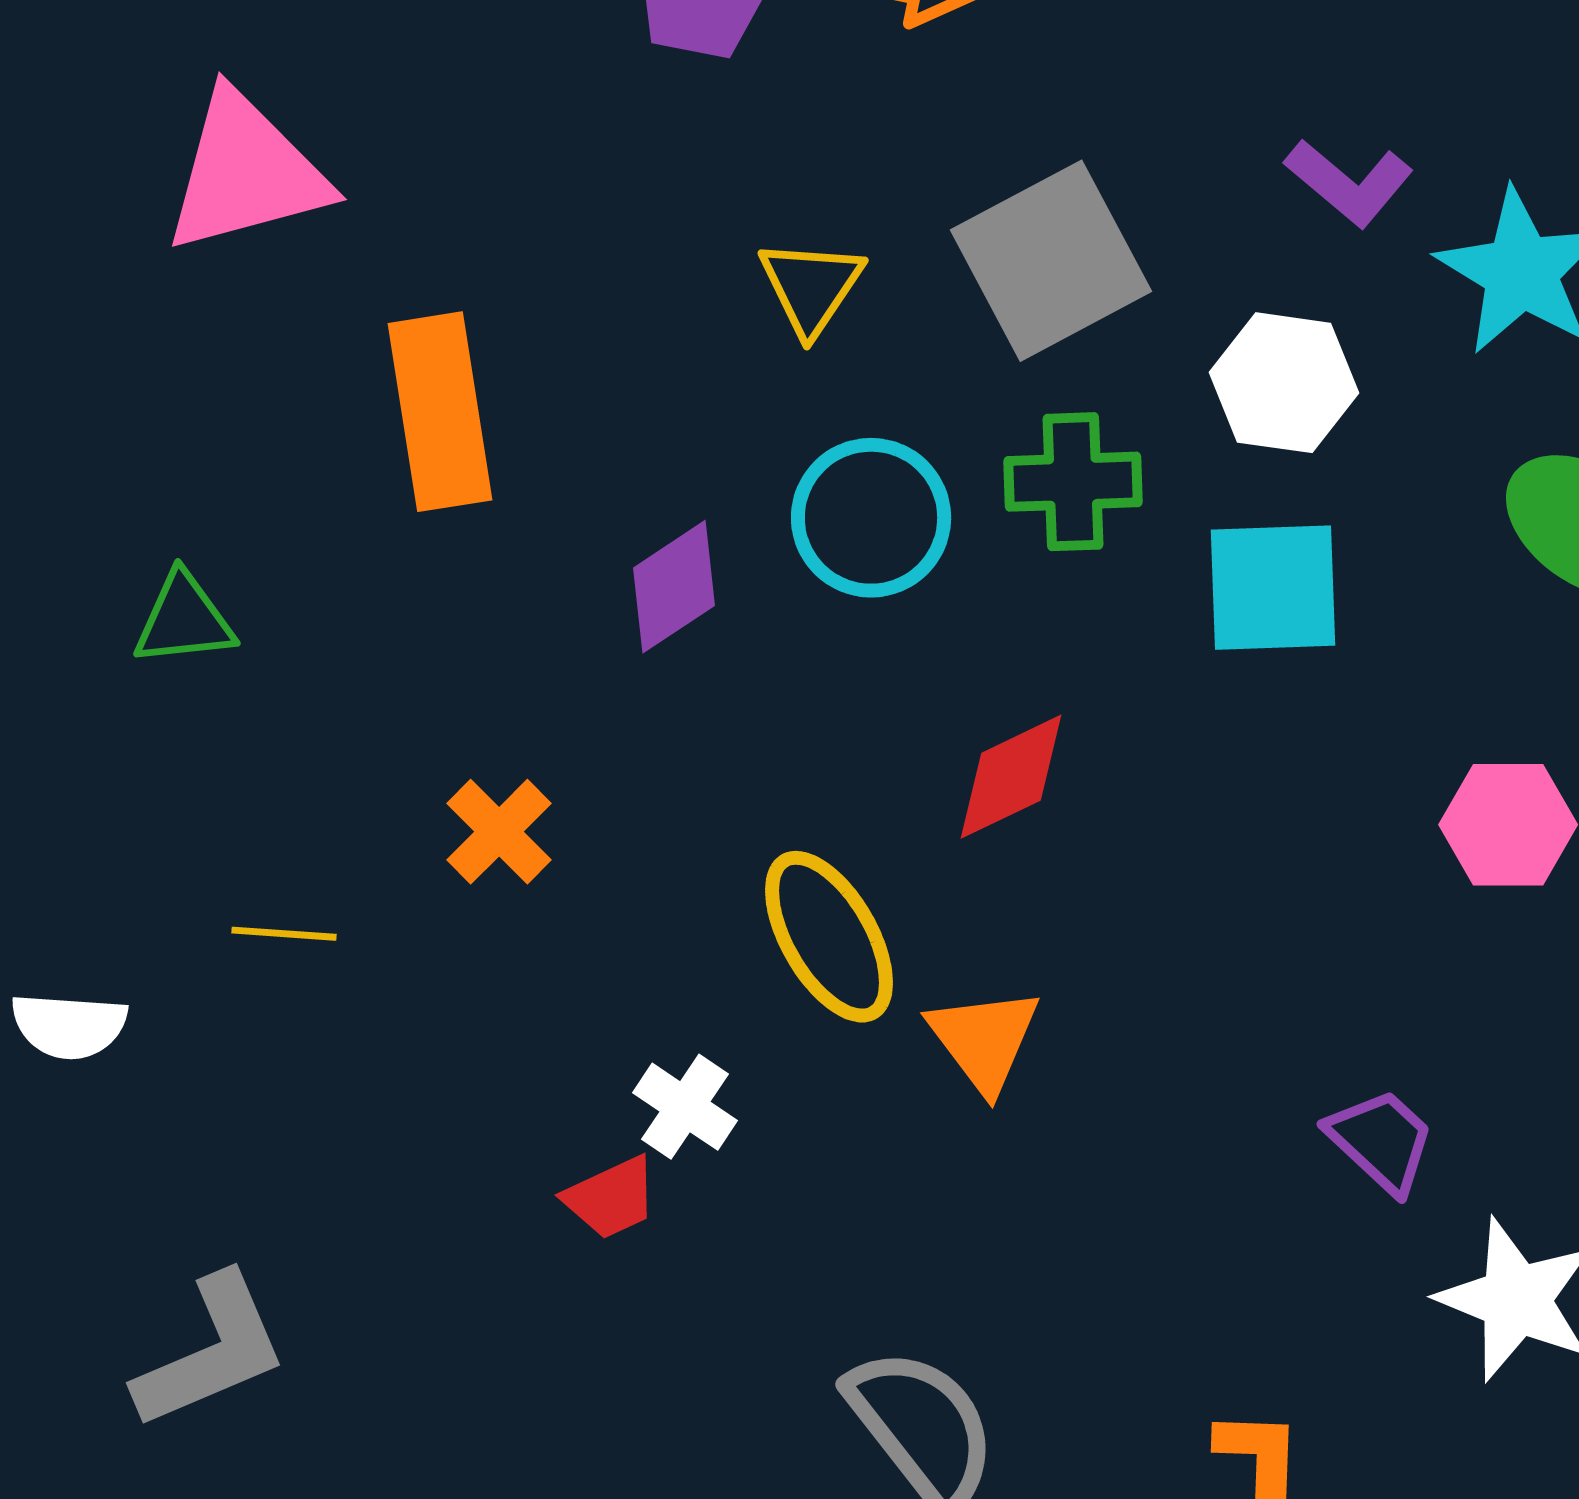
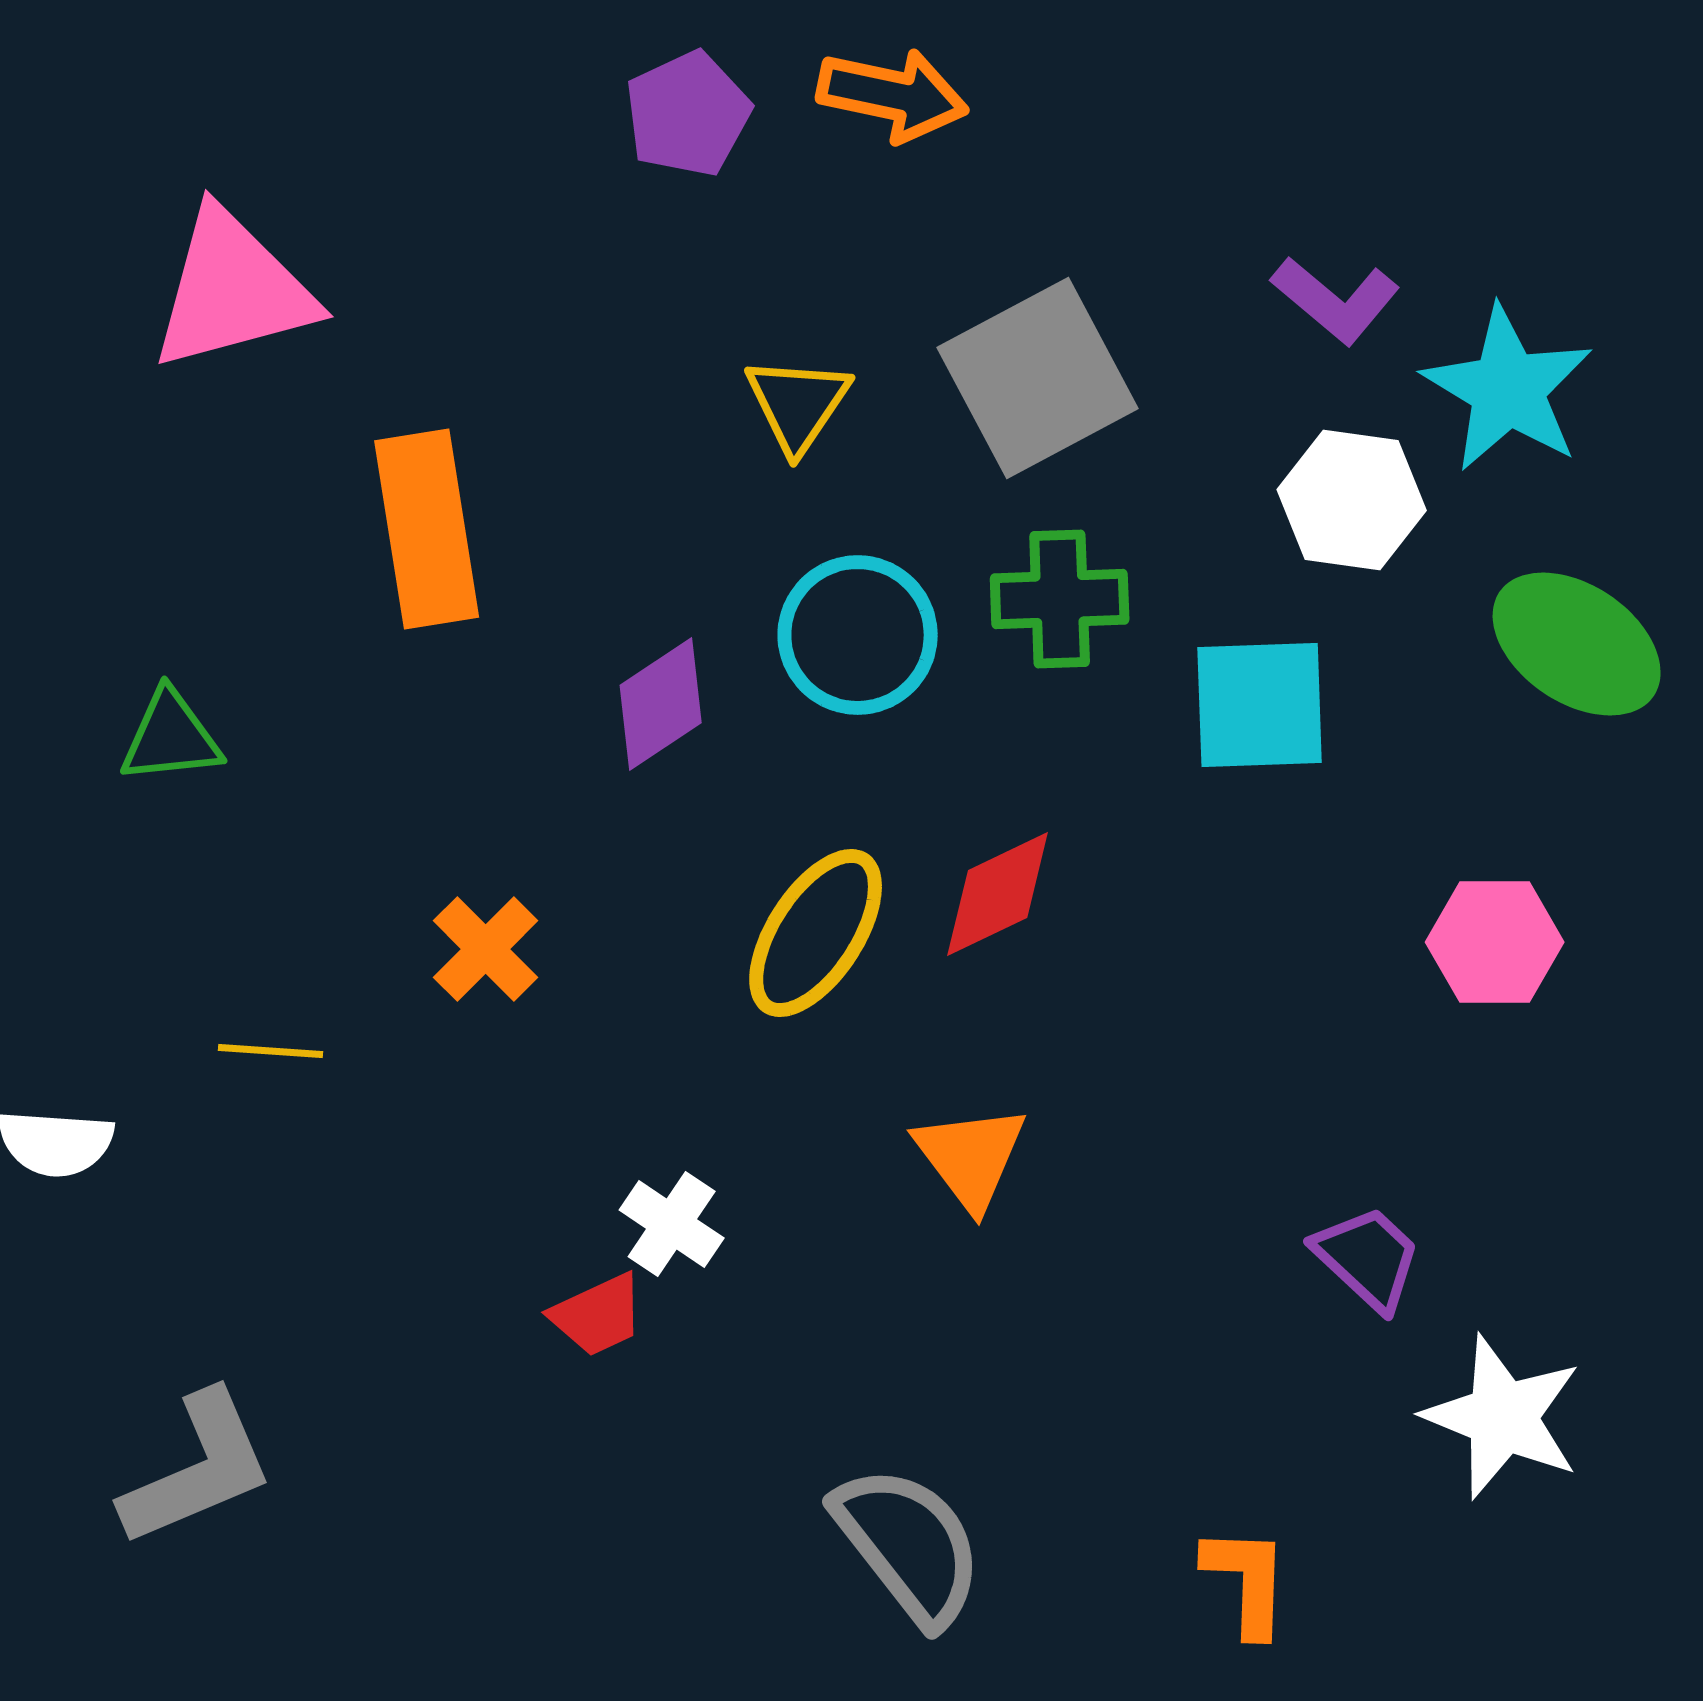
white hexagon: (1284, 383) -> (1352, 500), moved
yellow ellipse: (829, 937) -> (816, 933), moved, turned 63

